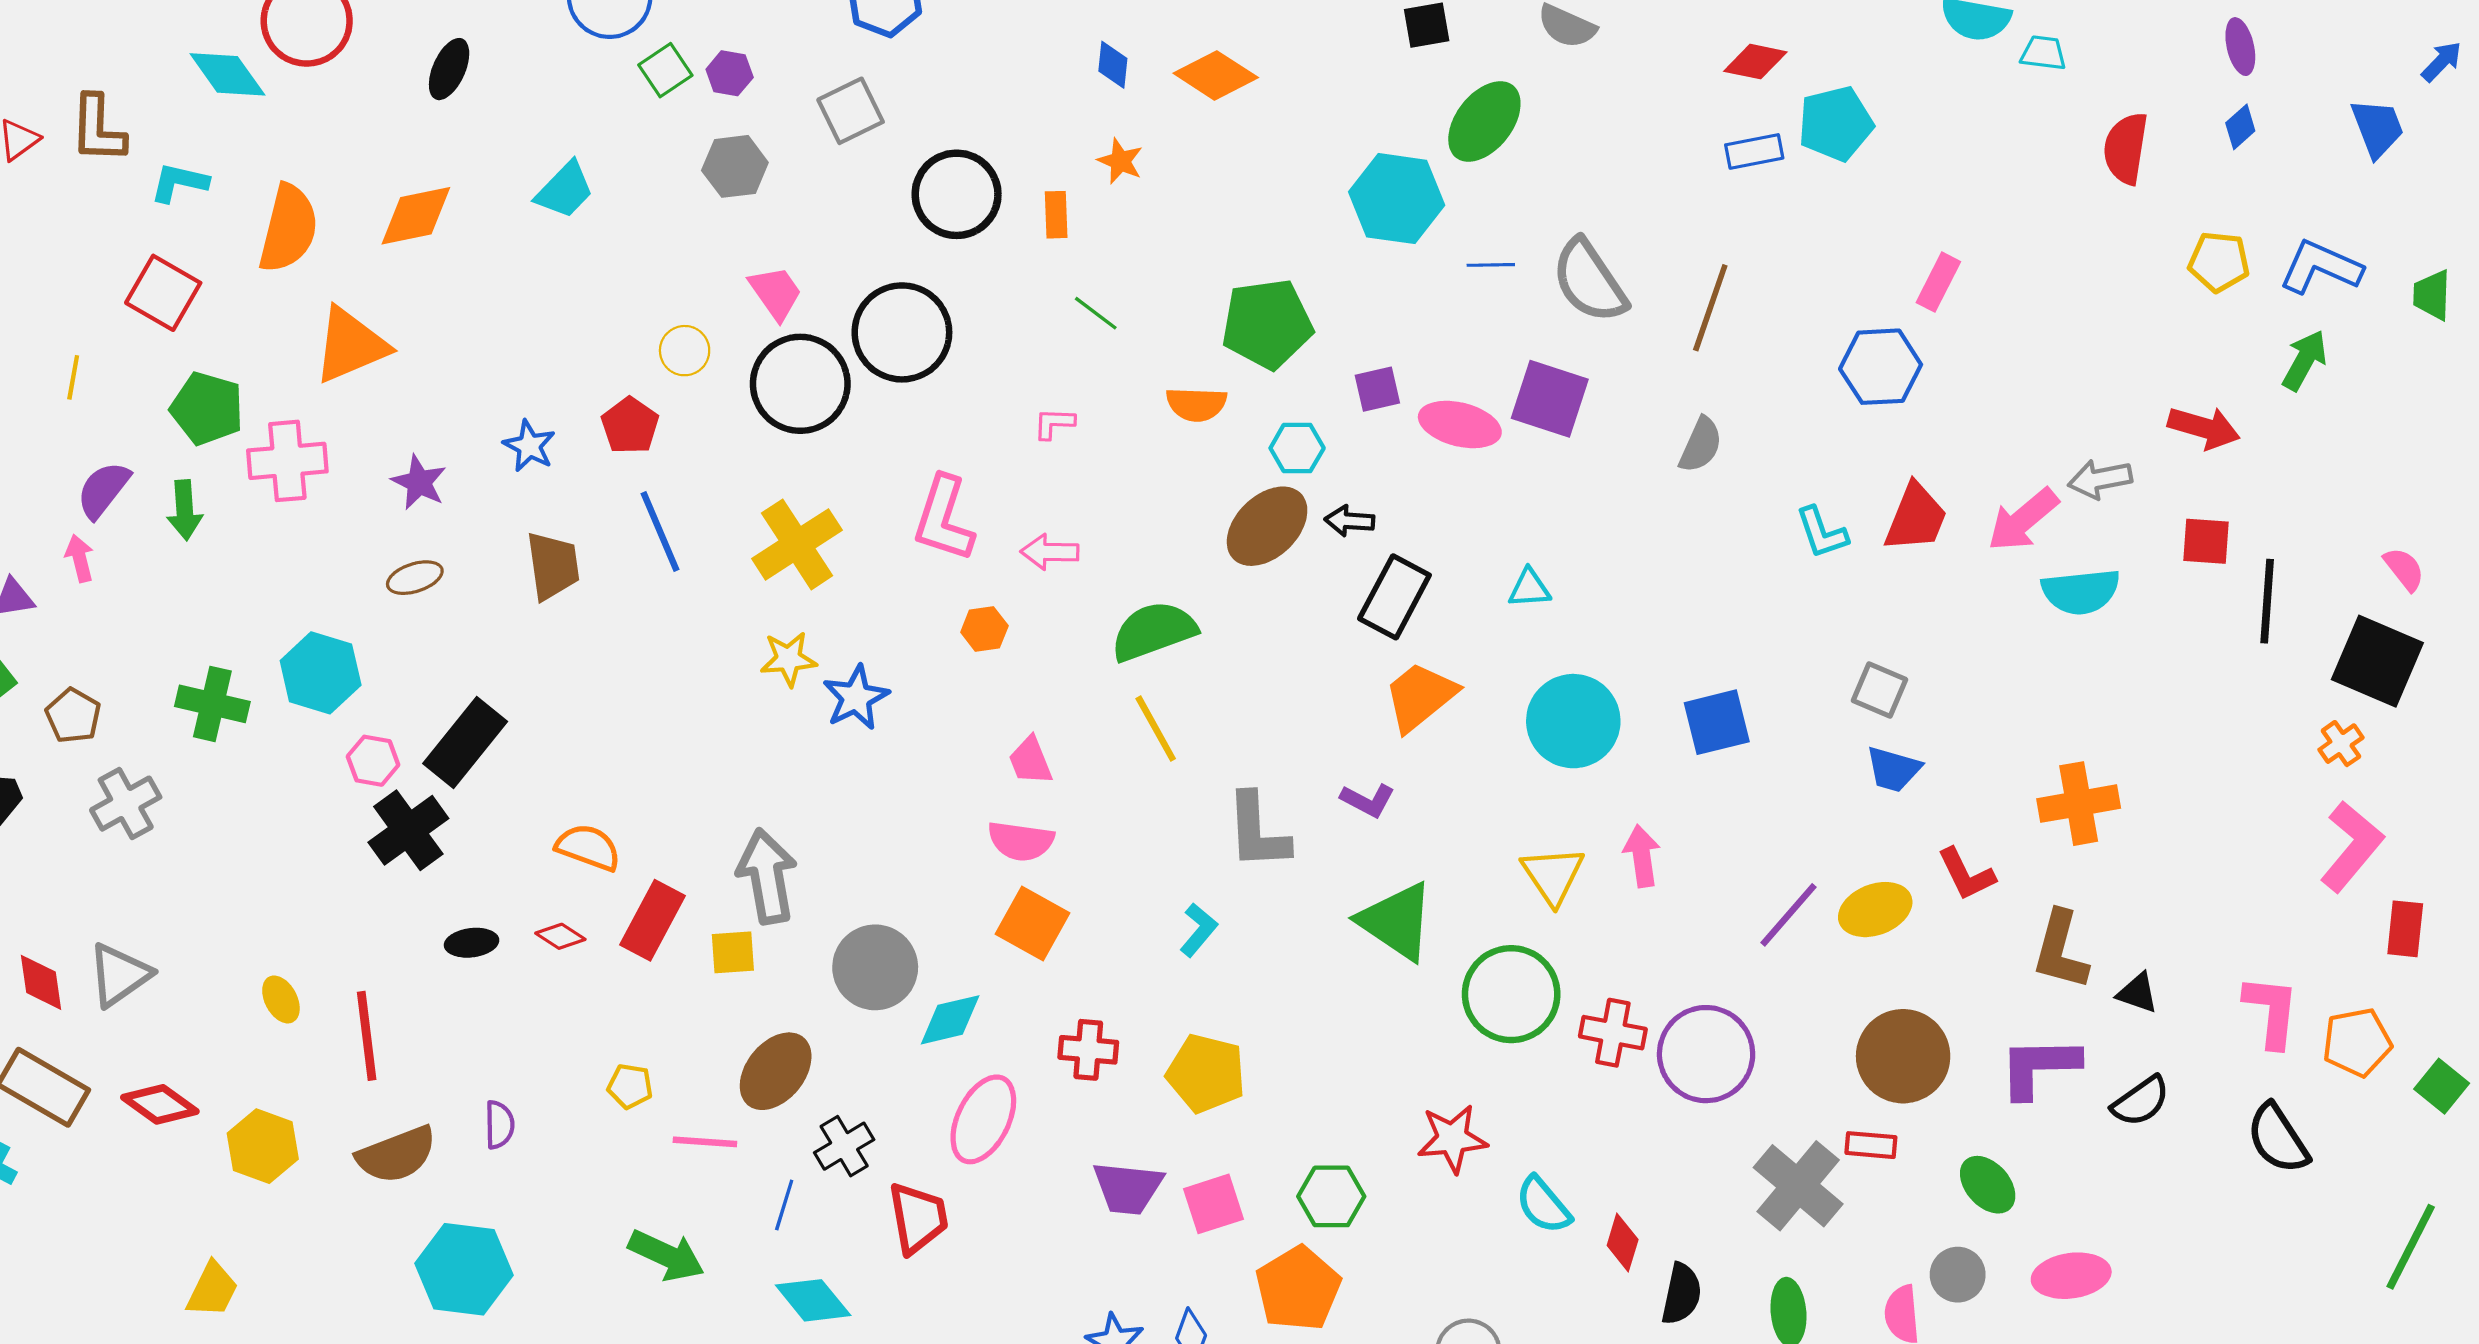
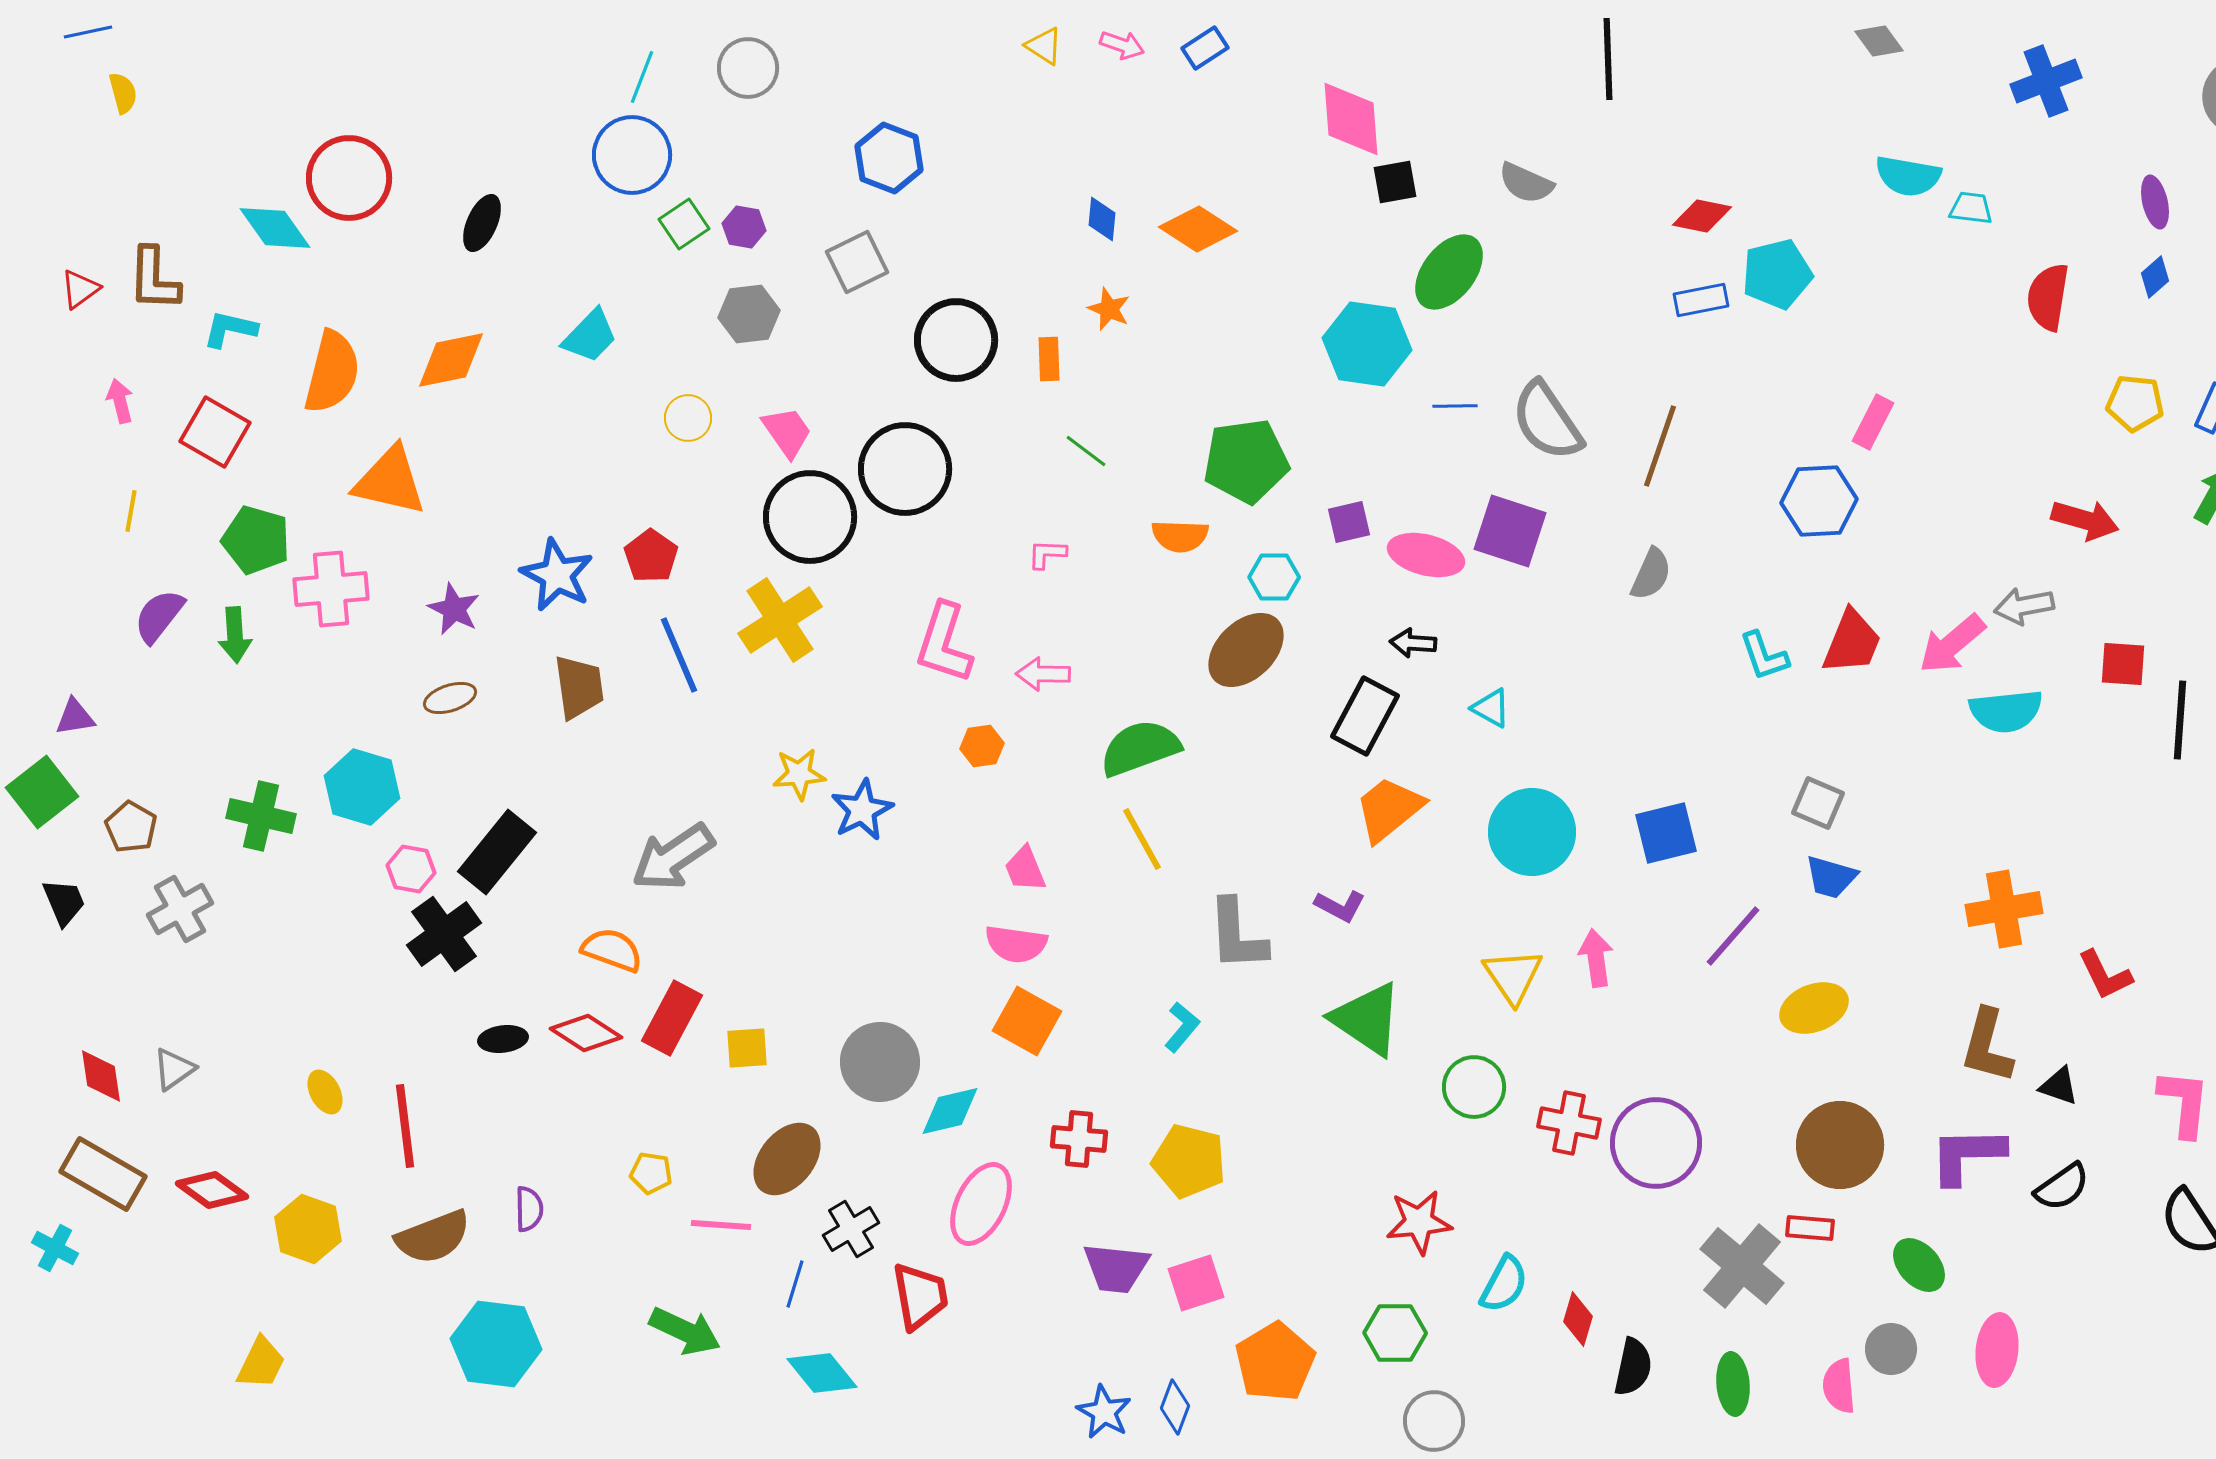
orange triangle: (351, 345) -> (390, 481), turned 36
yellow circle: (685, 351) -> (688, 418), moved
red arrow: (2204, 428) -> (2085, 520), moved
blue star: (529, 446) -> (557, 575), size x1.5
black arrow: (1350, 521) -> (1413, 643), moved
yellow cross: (797, 544) -> (780, 620), moved
pink arrow: (80, 558) -> (120, 401), moved
cyan triangle: (1529, 588) -> (1491, 708), turned 33
red L-shape: (1966, 874) -> (2105, 975), moved
gray arrow: (767, 876) -> (673, 857), moved, turned -114
purple line: (1788, 915) -> (1733, 936), moved
red diamond: (560, 936) -> (586, 1033), size x1.5
gray triangle: (119, 975) -> (174, 1069), size x0.7
green circle: (1511, 994) -> (1474, 1087), size x0.7
green hexagon: (1331, 1196) -> (1395, 1333), moved
cyan semicircle: (1543, 1205) -> (1504, 1284), turned -112
pink ellipse: (2071, 1276) -> (1997, 1350), turned -76

